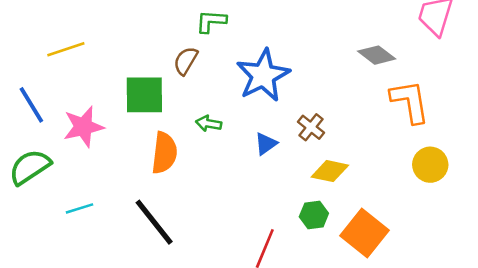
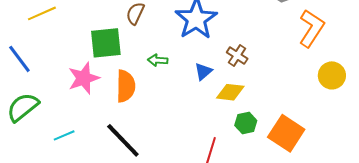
orange L-shape: (410, 102) -> (311, 28), turned 48
pink star: (83, 127) -> (84, 78), moved
yellow diamond: (330, 171) -> (230, 92), moved

